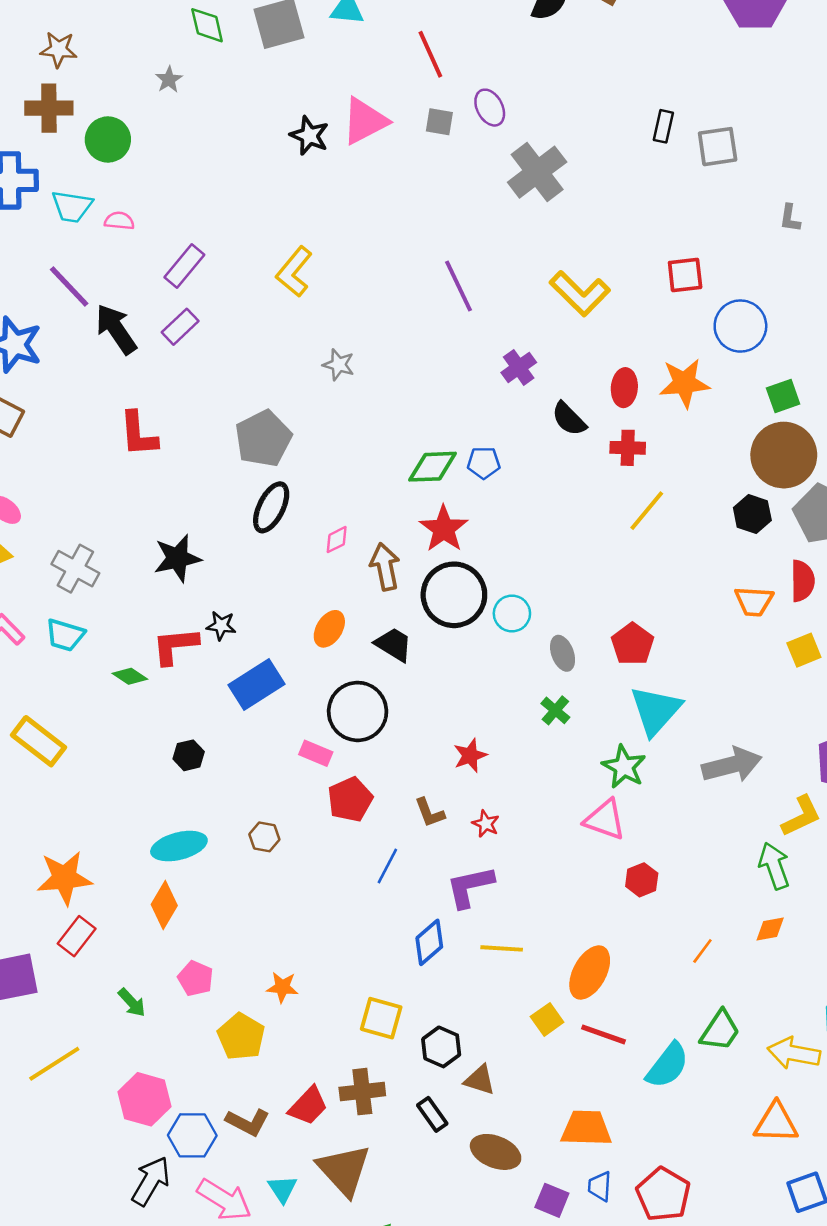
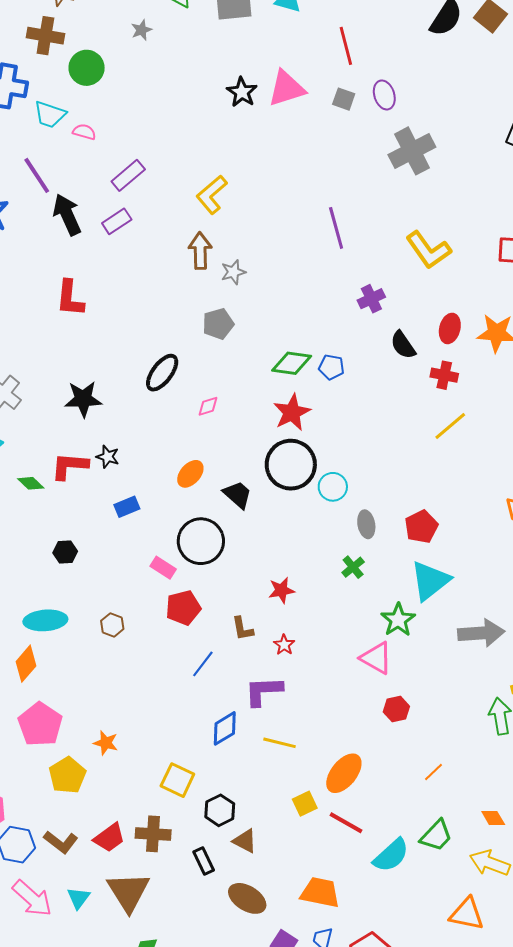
gray star: (339, 365) -> (233, 272), turned 30
gray pentagon: (263, 439) -> (218, 324), moved, size x0.7
brown arrow: (385, 567) -> (200, 251), moved
blue rectangle: (257, 685) -> (127, 507), size x0.6
orange diamond: (770, 929) -> (493, 818), moved, turned 60
pink pentagon: (196, 978) -> (40, 724), size x1.6

